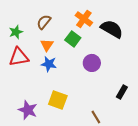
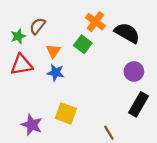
brown semicircle: (44, 22) -> (37, 26), moved
purple circle: (92, 63) -> (134, 71), moved
black rectangle: (122, 92) -> (138, 104), size x1.5

